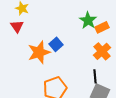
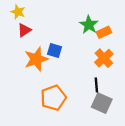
red triangle: (17, 26) -> (24, 30), moved, turned 32
blue square: (56, 44) -> (54, 51), turned -32

